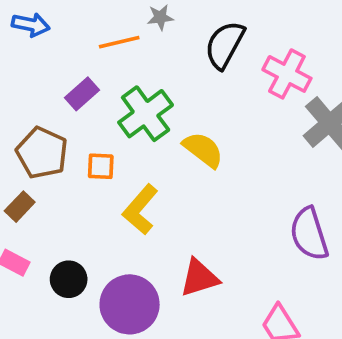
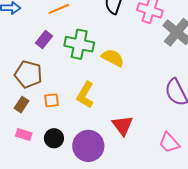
green cross: (146, 114) -> (79, 44), turned -32
orange square: (101, 166) -> (51, 100), moved
red triangle: (199, 278) -> (122, 125), turned -40

